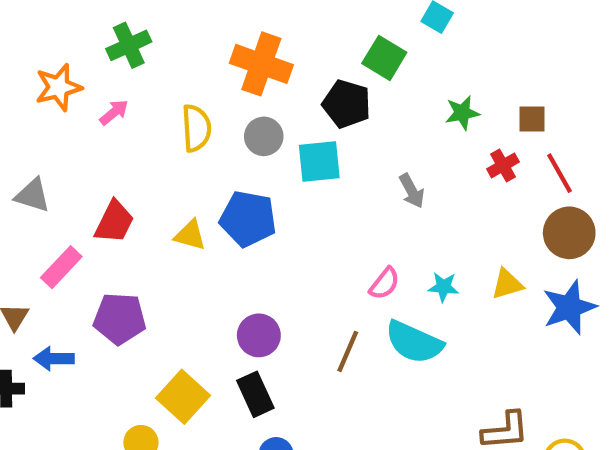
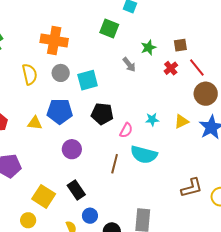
black pentagon: (347, 104) -> (102, 114), moved
gray arrow: (412, 191) -> (129, 65), moved
cyan star: (443, 287) -> (152, 120), moved
purple circle: (259, 335) -> (72, 149), moved

